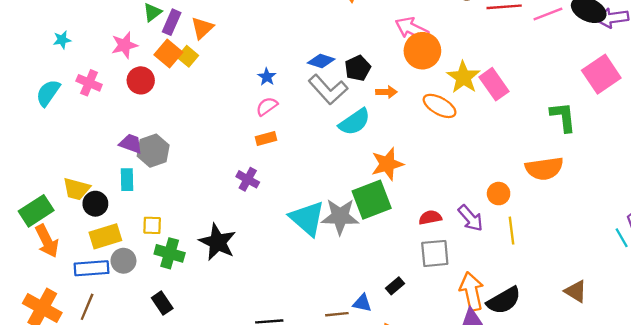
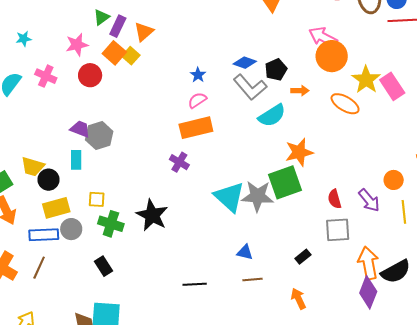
orange rectangle: (266, 138) -> (196, 128), size x1.8
red semicircle: (430, 218) -> (335, 199), turned -96
blue triangle: (362, 303) -> (245, 252), moved

